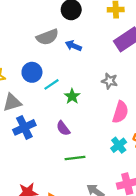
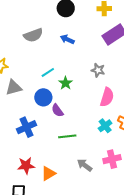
gray semicircle: (47, 37) -> (33, 35), moved
blue circle: (32, 72) -> (43, 97), moved
blue cross: (24, 127) -> (26, 127), moved

